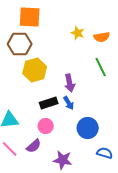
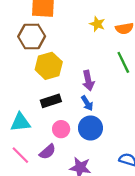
black rectangle: (49, 103) -> (51, 101), moved
blue circle: (88, 128) -> (90, 128), moved

